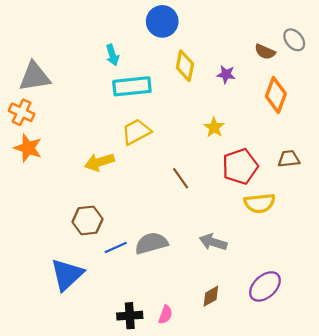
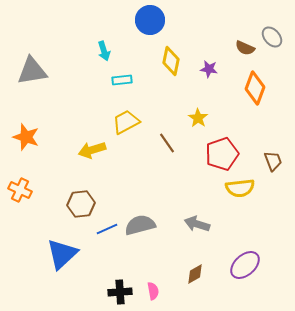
cyan rectangle: (132, 86) -> (122, 80), size x0.6
orange cross: (22, 112) -> (20, 190), moved
brown trapezoid: (289, 159) -> (273, 161), moved, turned 75
brown line: (181, 178) -> (167, 143), moved
pink semicircle: (165, 315) -> (153, 291), turned -30

